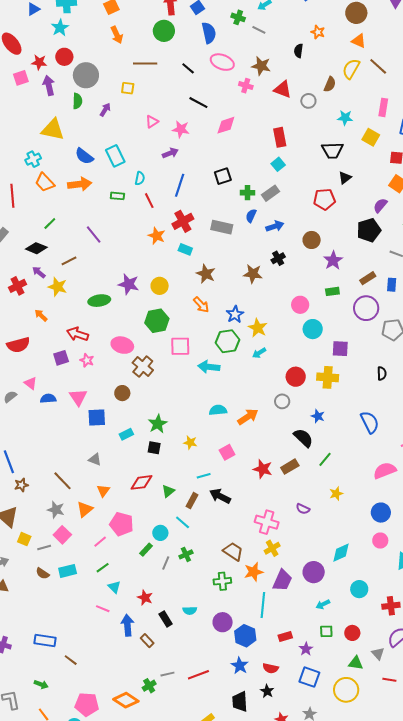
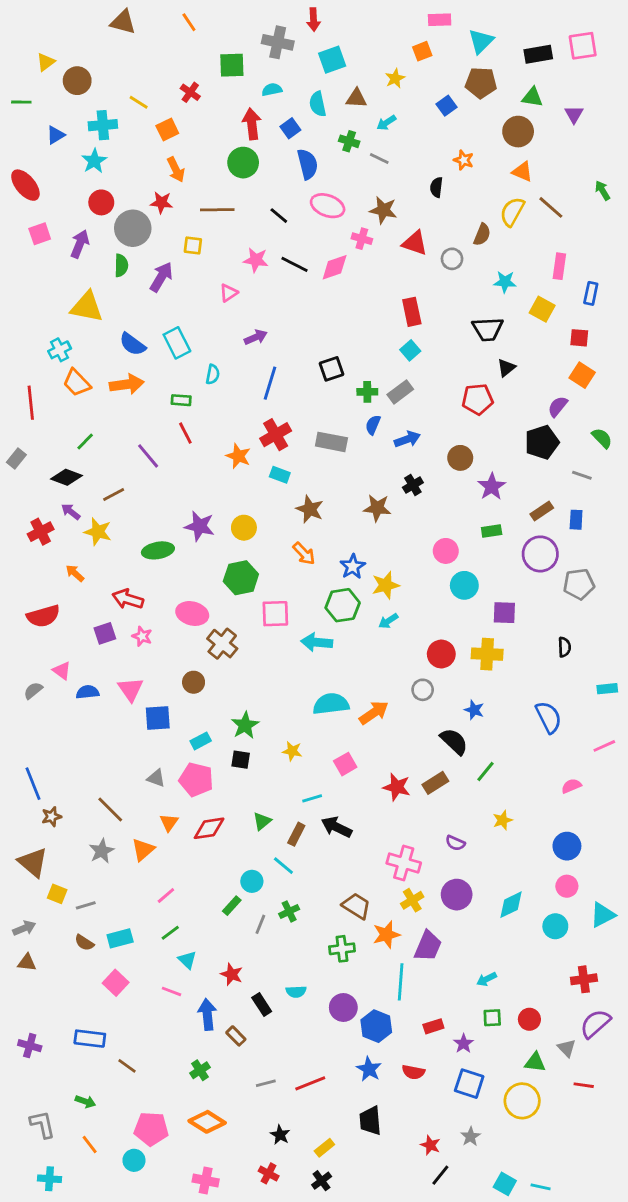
red star: (39, 62) -> (161, 203), moved
purple arrow: (49, 85) -> (80, 244), turned 36
purple arrow: (105, 110) -> (161, 277), size x1.5
pink diamond: (226, 125) -> (335, 267), moved
pink star: (181, 129) -> (256, 260), moved
red line: (149, 201) -> (185, 433), moved
yellow star: (258, 328) -> (386, 585), turned 30
cyan semicircle: (218, 410) -> (331, 704), size x1.4
pink semicircle: (385, 471) -> (571, 786), size x0.6
red diamond: (141, 482) -> (209, 828), moved
gray star: (56, 510) -> (102, 851), turned 30
pink pentagon: (122, 524) -> (196, 780), moved
pink square: (62, 535) -> (116, 983), moved
purple circle: (314, 572) -> (457, 895), moved
cyan circle: (359, 589) -> (555, 926), moved
green cross: (149, 686) -> (200, 1070), moved
black star: (267, 691) -> (280, 1135), moved

